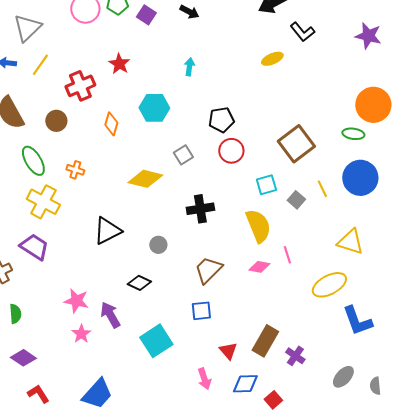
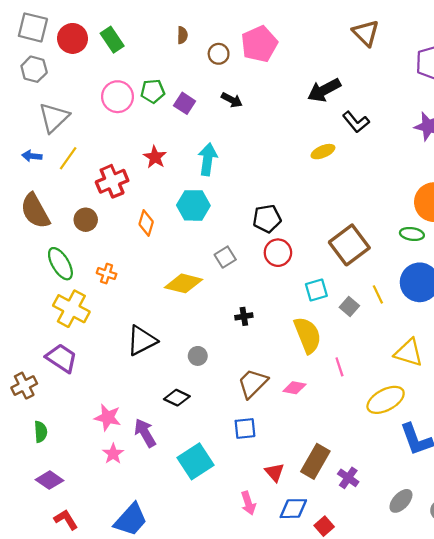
cyan arrow: (189, 67) -> (208, 159), moved, size x1.6
black cross: (200, 209) -> (244, 316), size x0.6
pink diamond: (259, 267) -> (294, 388), moved

